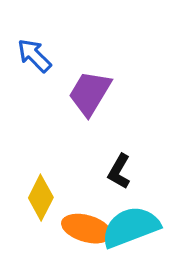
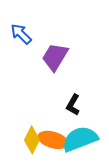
yellow diamond: (41, 198) -> (32, 140), moved

